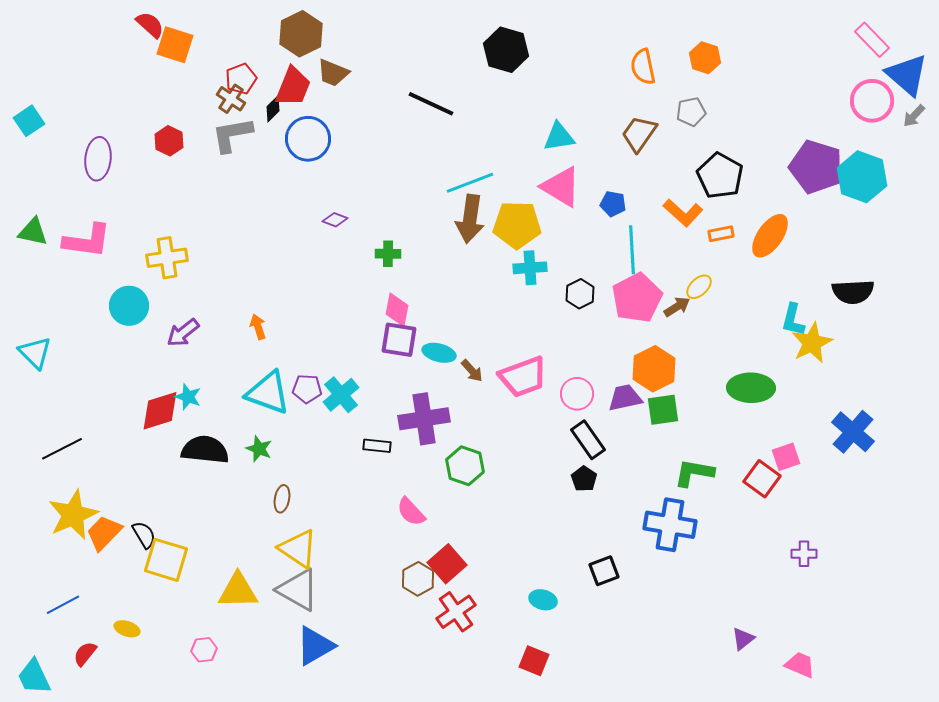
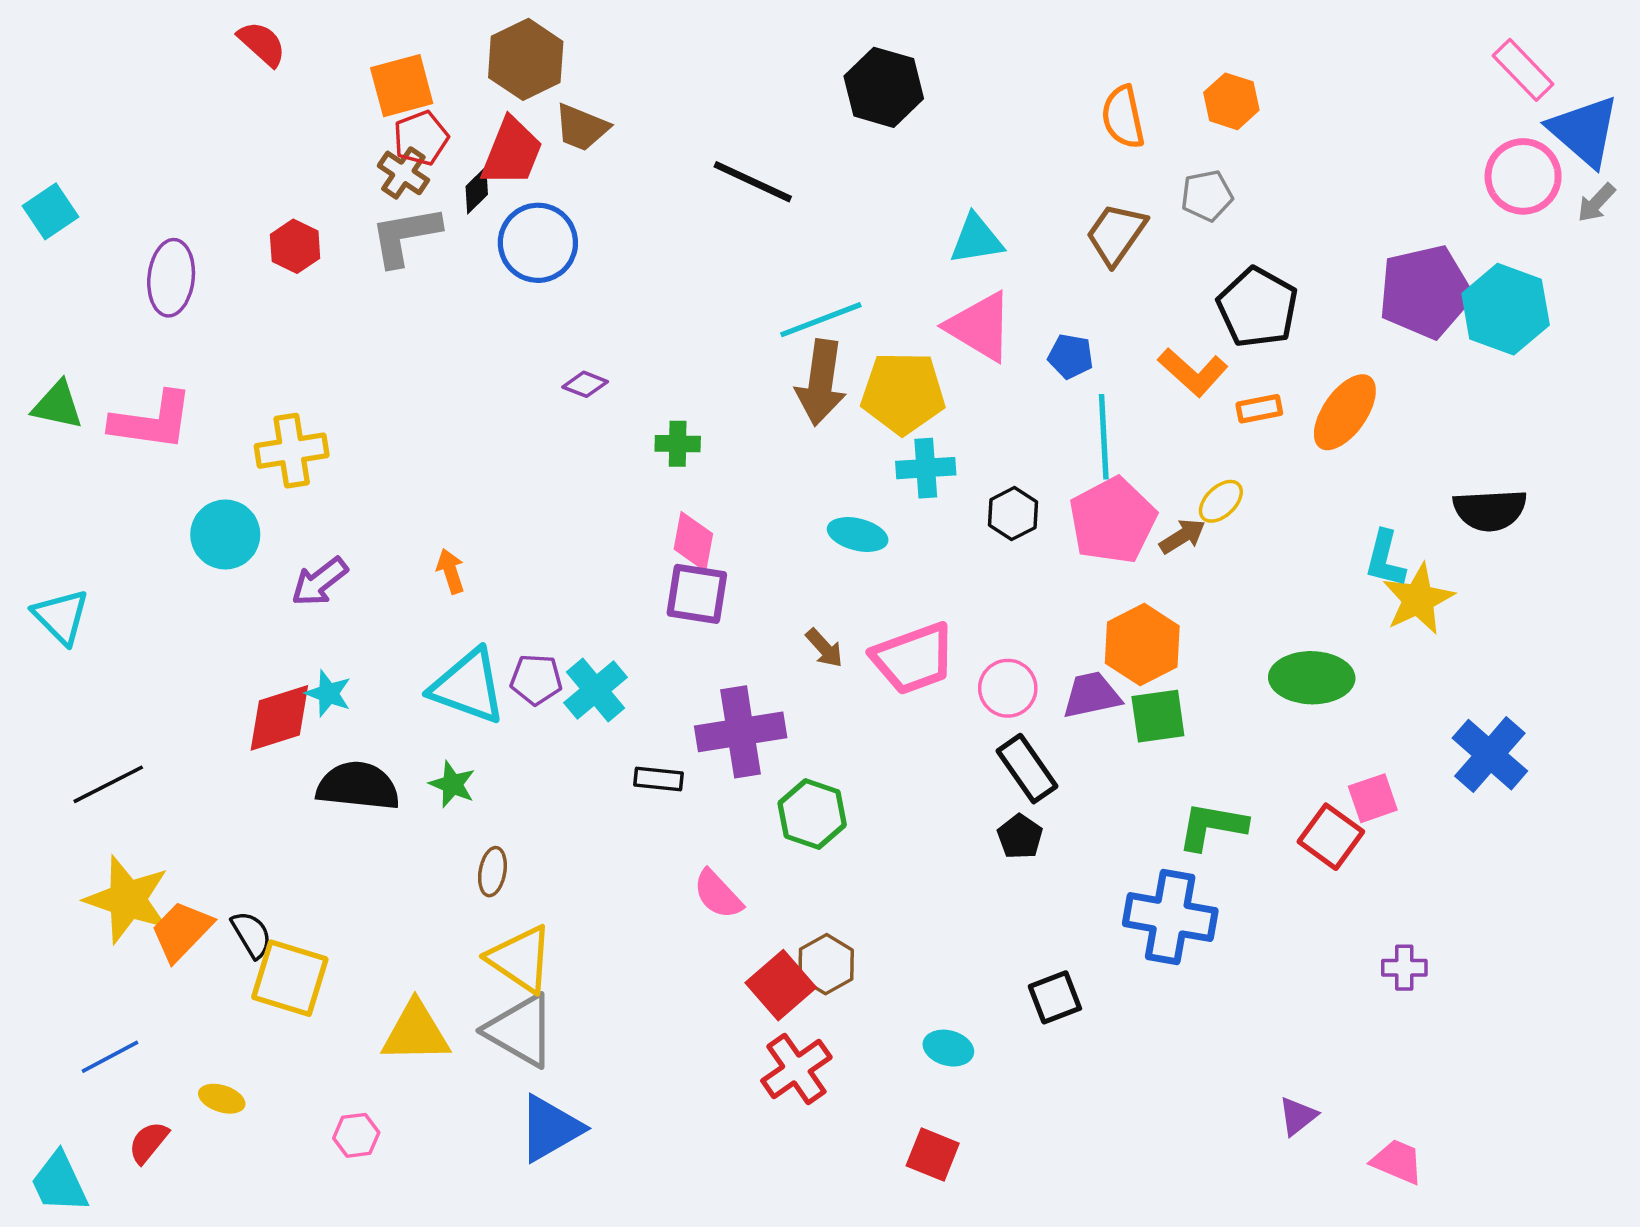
orange square: (175, 45) -> (402, 86), moved, turned -33
purple pentagon: (816, 167) -> (1425, 292), turned -30
cyan ellipse: (439, 353) -> (858, 534), moved
yellow star: (73, 515) -> (127, 900), turned -30
brown hexagon: (418, 579) -> (826, 964), moved

